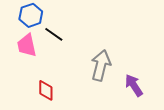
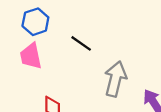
black line: (54, 34) -> (81, 43), moved

